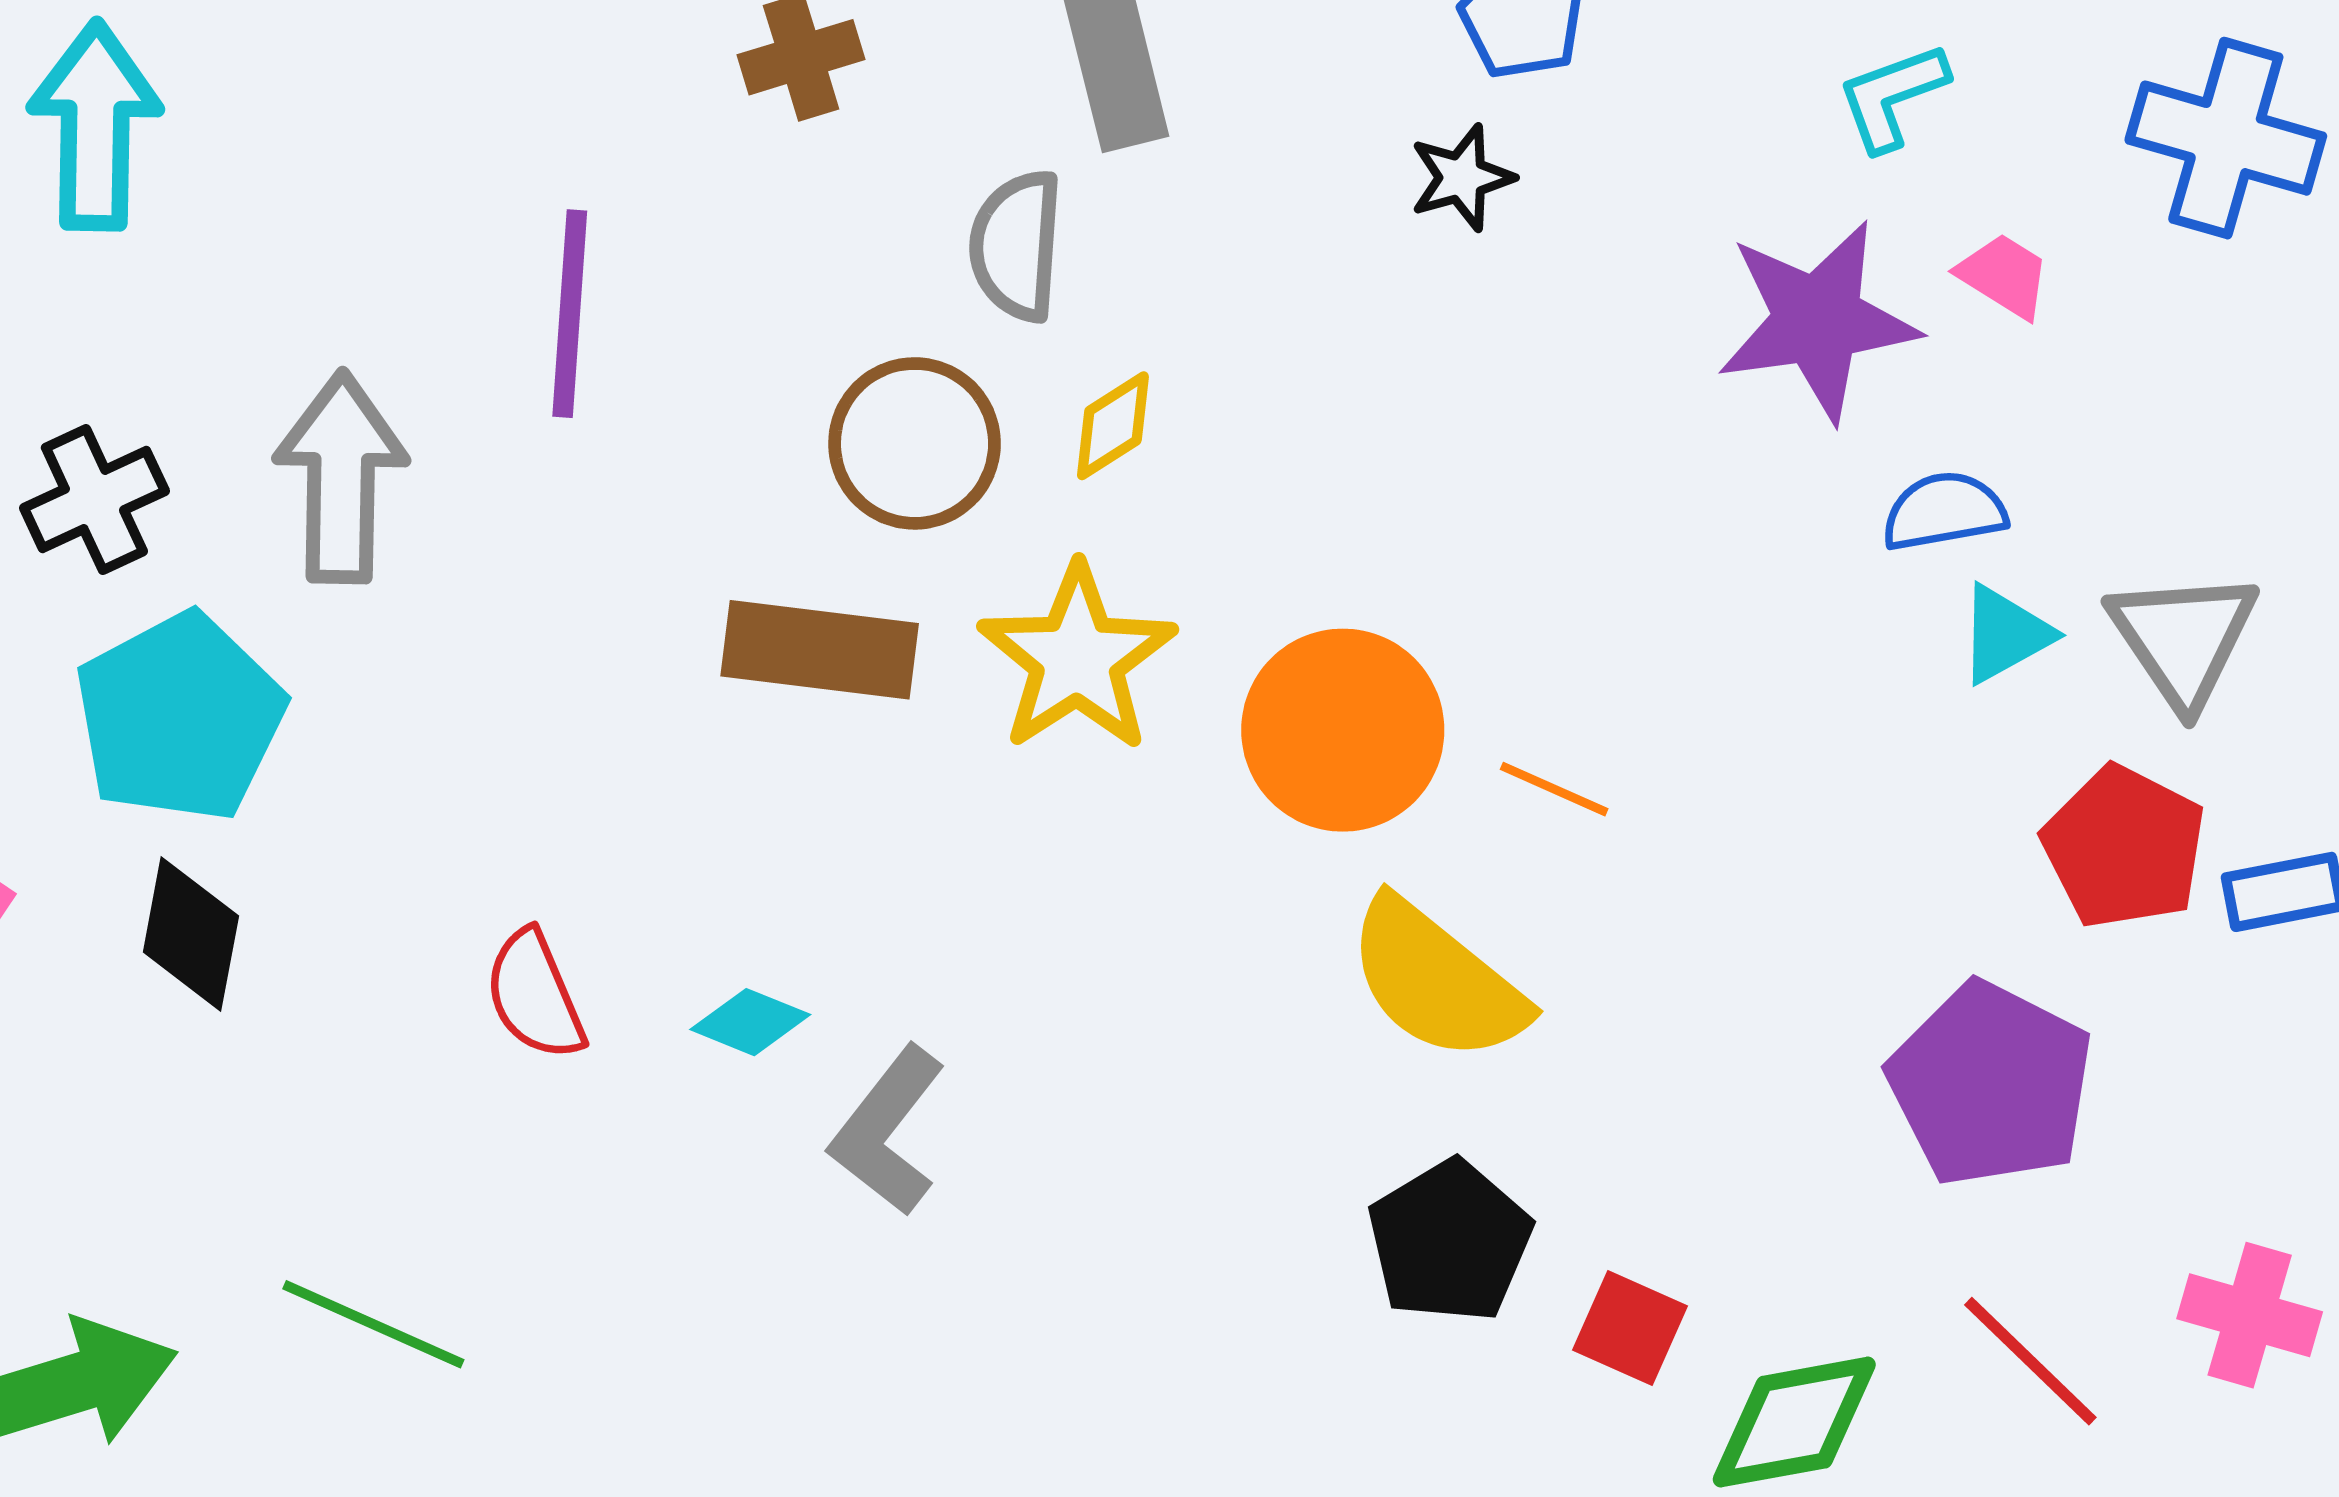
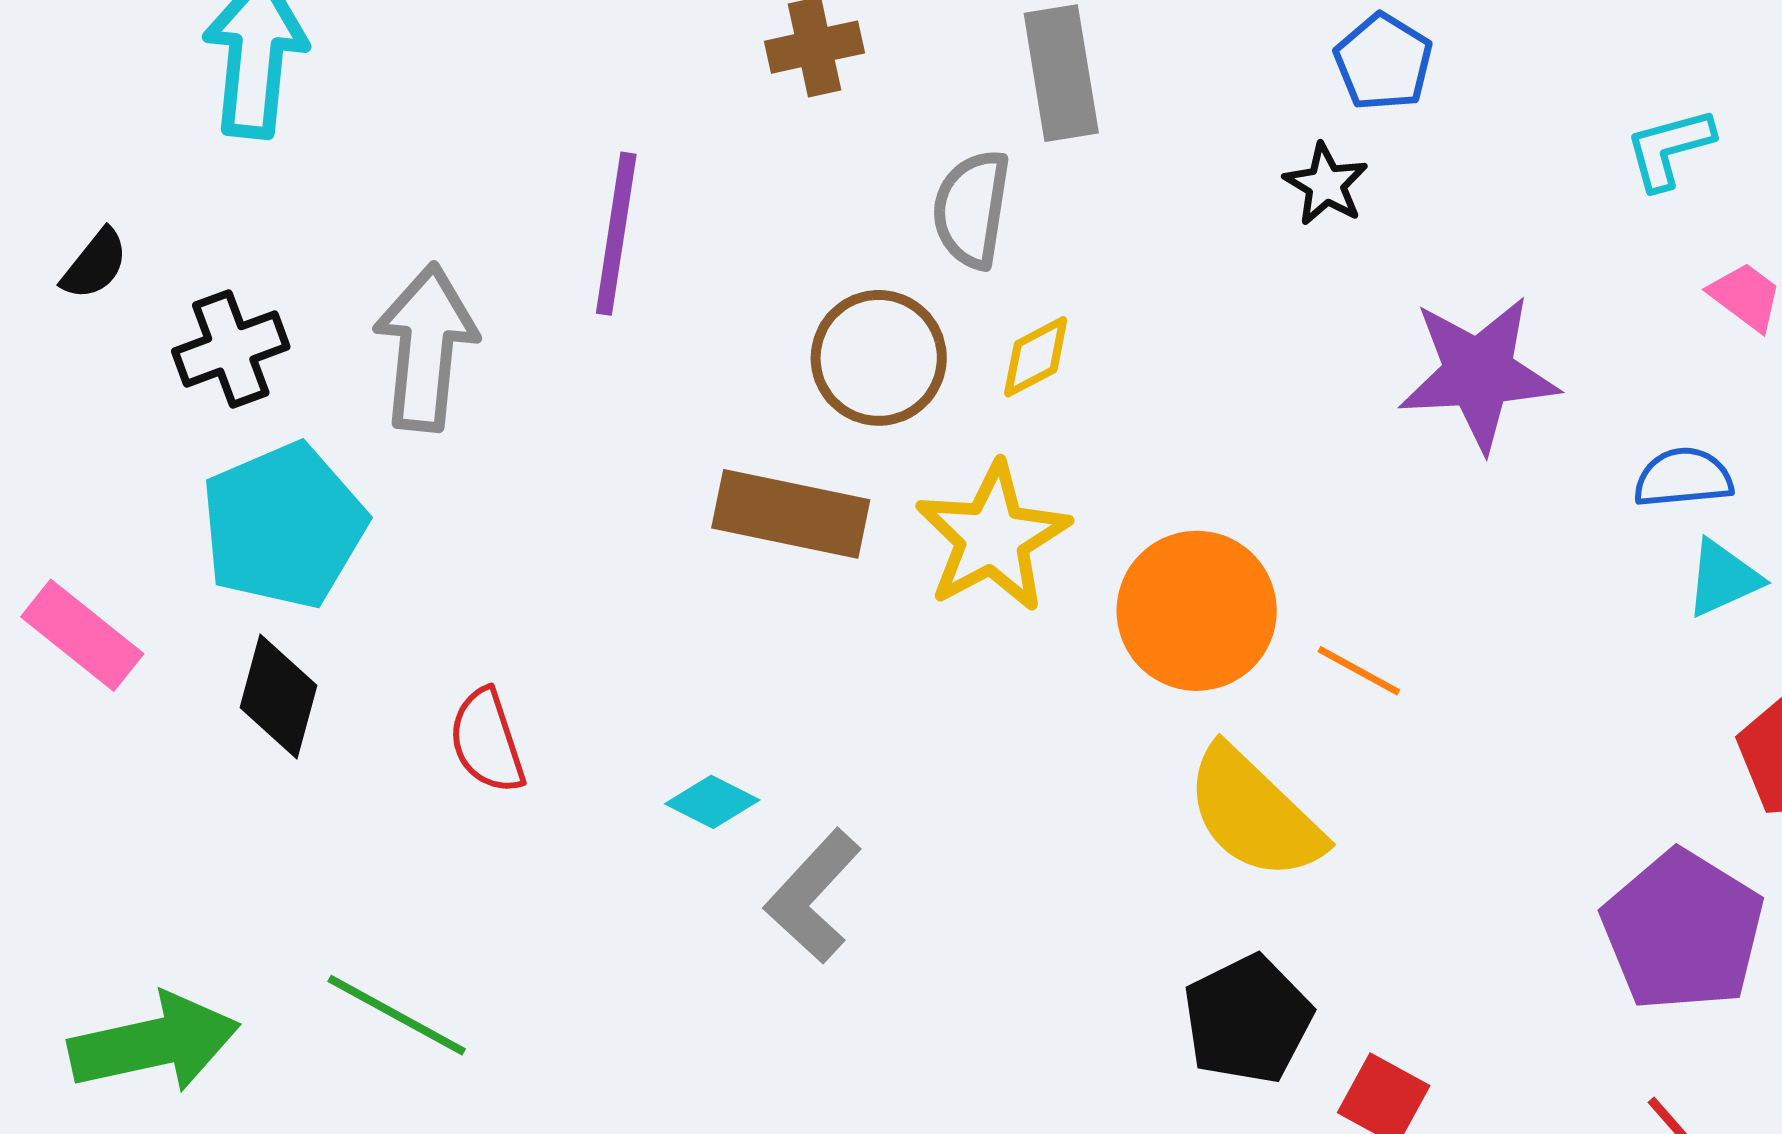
black star: (1462, 178) -> (1326, 184), turned -30
purple star: (1818, 321) -> (1479, 373), moved
red semicircle: (535, 995) -> (487, 741), moved

